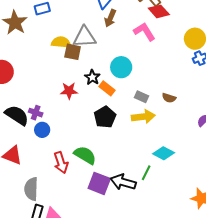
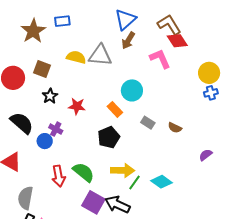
brown square: (73, 52) -> (42, 69), moved
black star: (92, 77) -> (50, 96), moved
purple cross: (36, 113) -> (56, 129), moved
yellow arrow: (143, 117) -> (123, 170), moved
green line: (146, 173) -> (134, 183), moved

